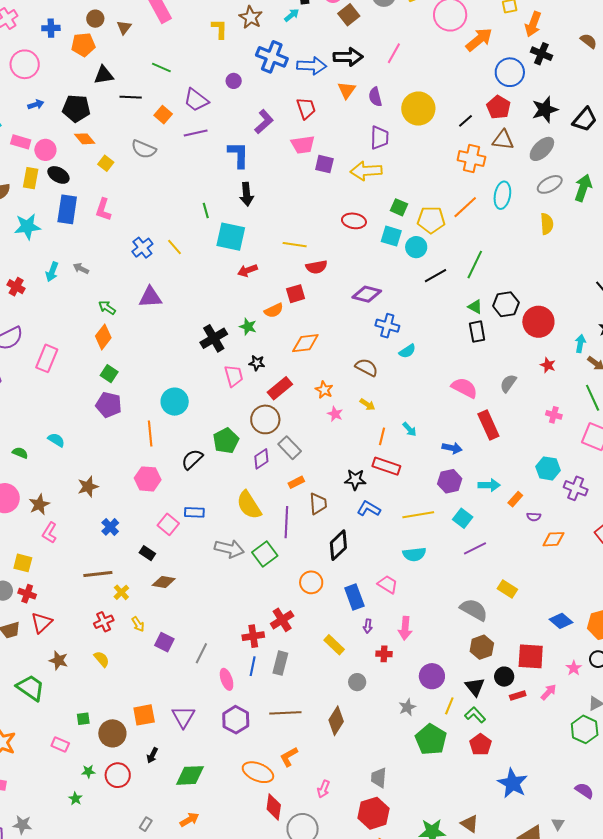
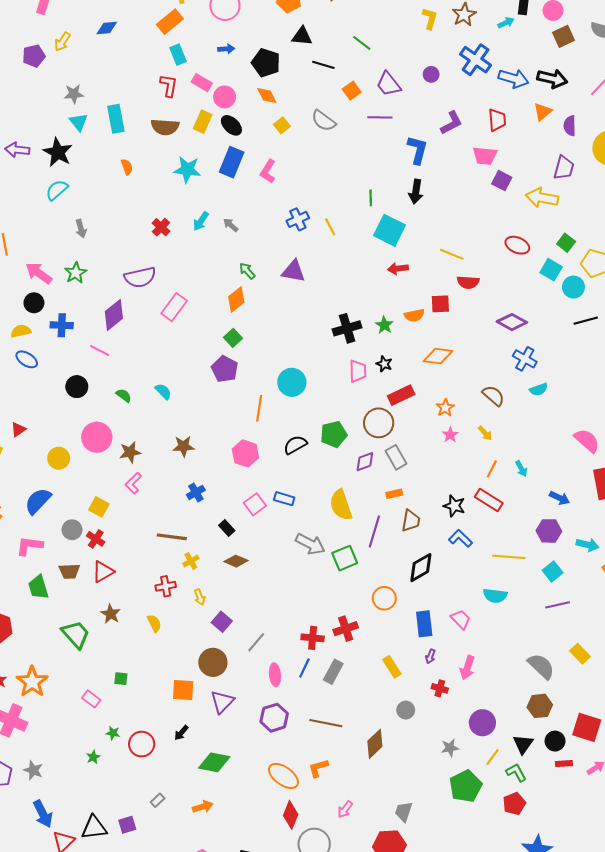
brown circle: (112, 733) -> (213, 662), moved

